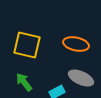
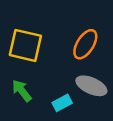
orange ellipse: (76, 44) -> (85, 44), turned -70

